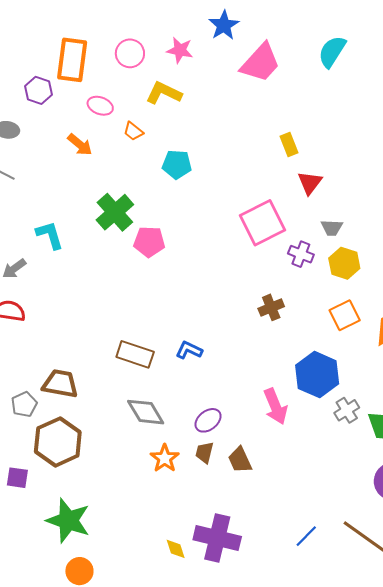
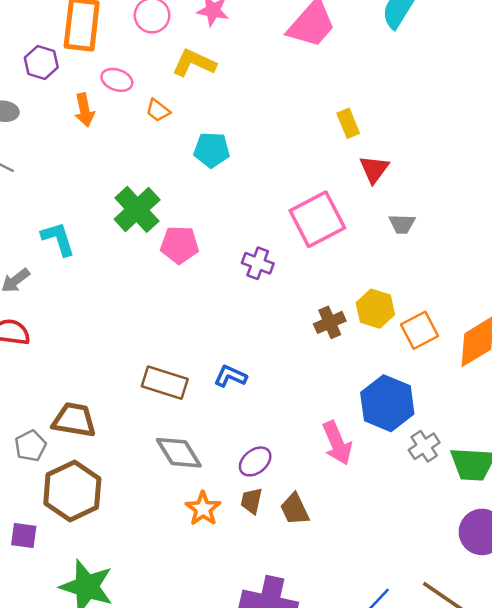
orange arrow: (80, 145) -> (84, 110), moved, turned 40
purple cross: (301, 254) -> (258, 263), moved
yellow hexagon: (344, 263) -> (375, 309), moved

